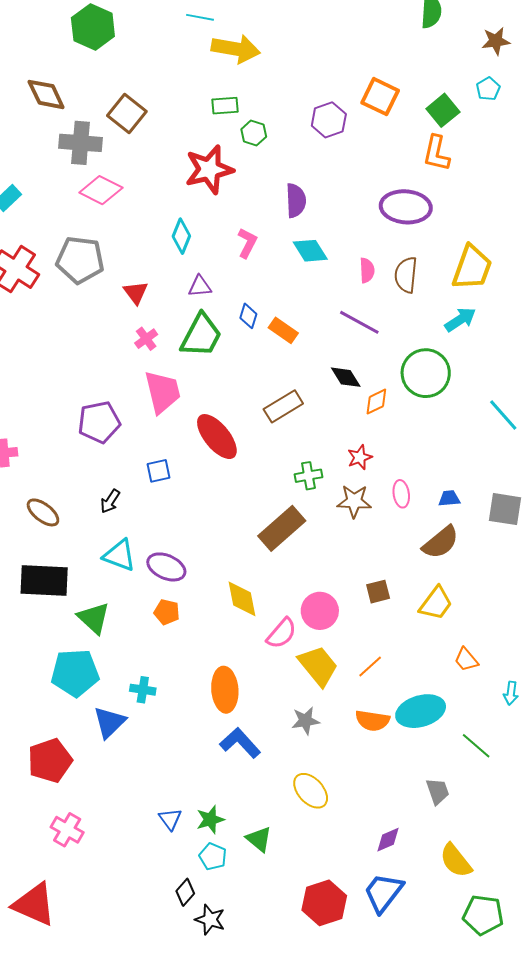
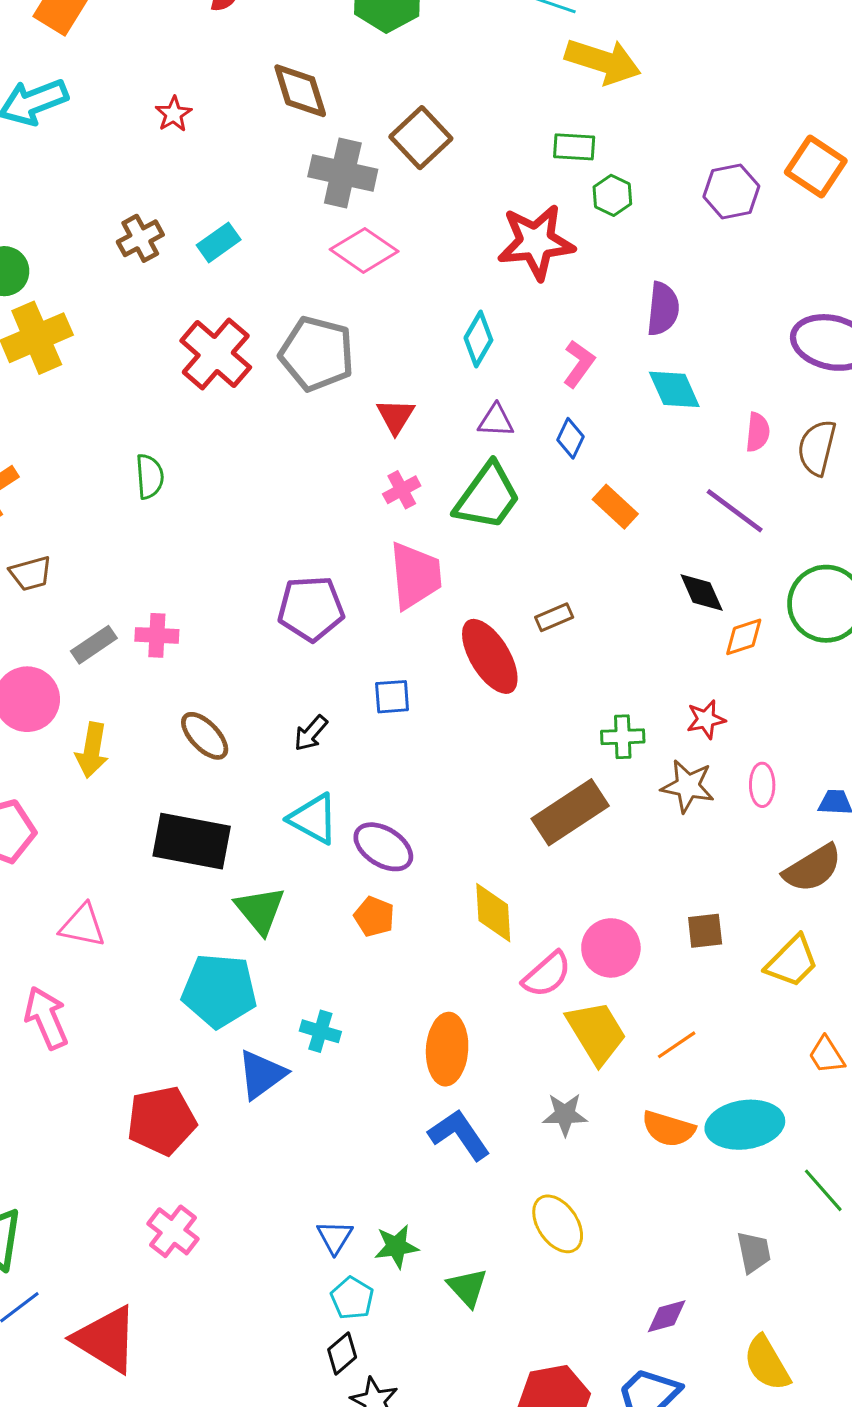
blue diamond: (248, 316) -> (571, 438), moved
brown rectangle: (283, 406) -> (554, 617), moved, size x0.6
cyan pentagon: (213, 857) -> (352, 1298), moved

